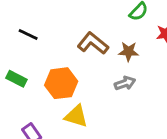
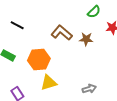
gray arrow: (125, 83) -> (89, 89), moved
yellow triangle: (76, 116) -> (49, 83), turned -36

